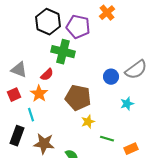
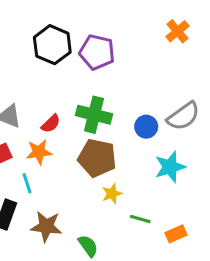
orange cross: (107, 13) -> (177, 31), moved
green cross: (63, 52) -> (94, 115), moved
orange star: (39, 94) -> (39, 152), turned 30
cyan star: (127, 104) -> (170, 167), size x1.5

